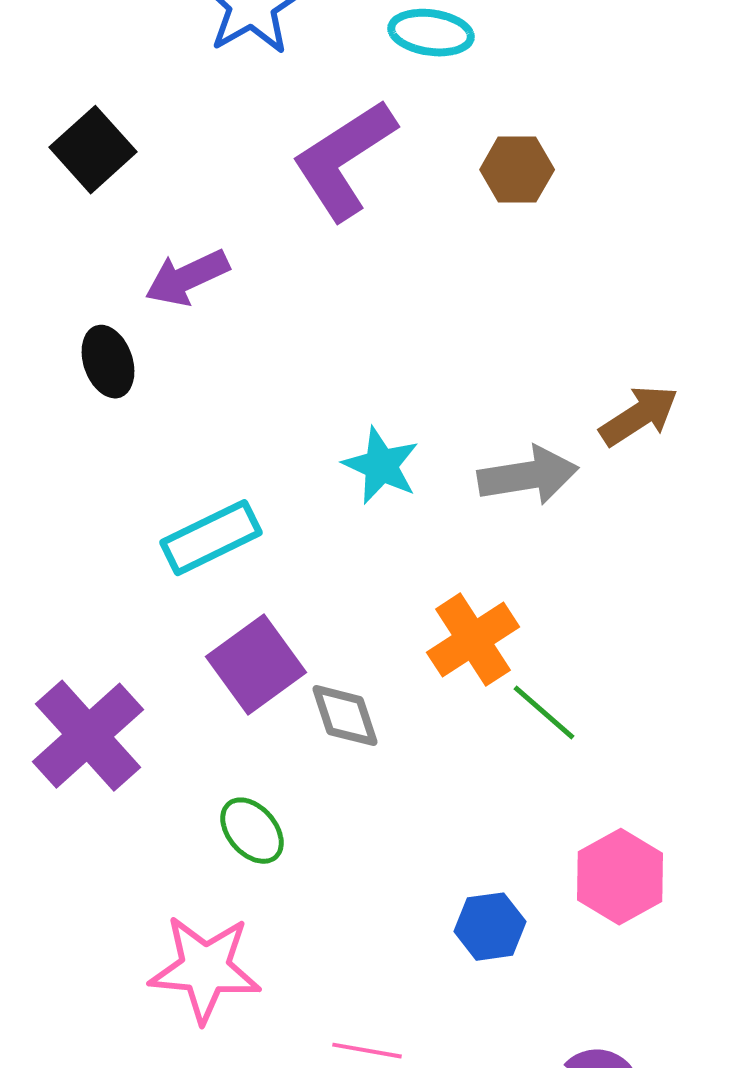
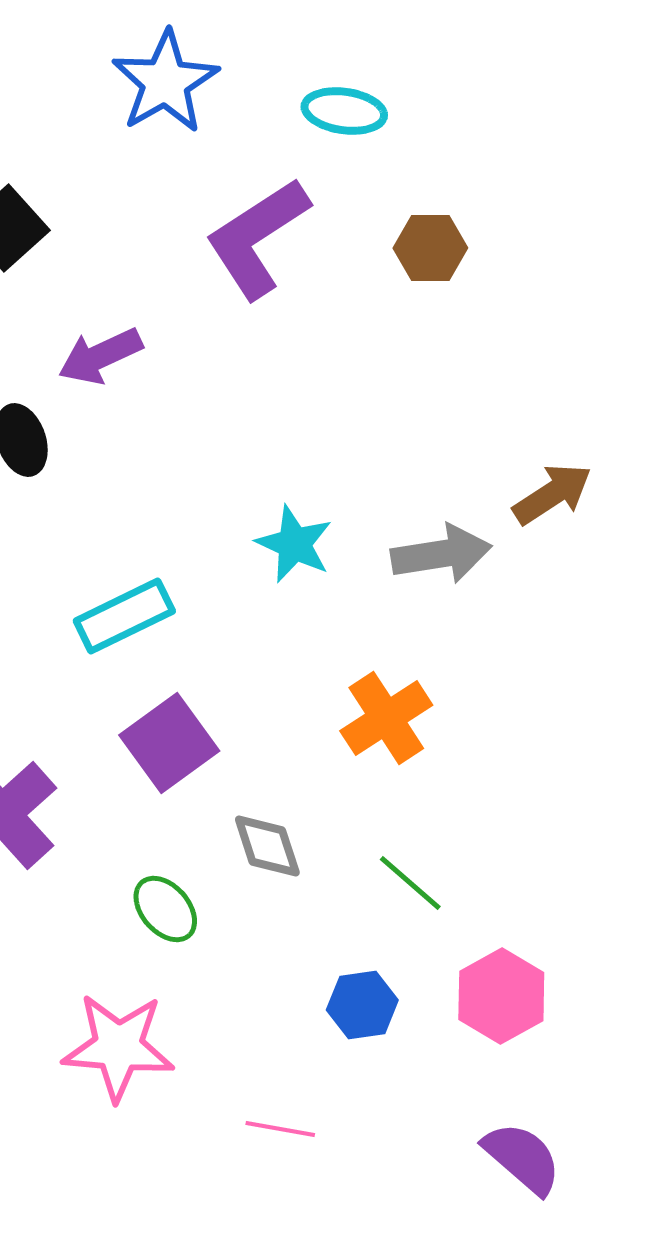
green line: (544, 713) -> (410, 883), moved
gray diamond: (345, 716) -> (267, 846), moved
pink hexagon: (620, 877) -> (501, 996), moved
blue hexagon: (490, 927) -> (362, 1005), moved

